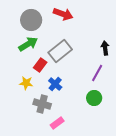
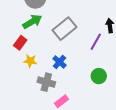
red rectangle: (40, 65) -> (20, 43), moved
purple line: (97, 73) -> (96, 42), moved

